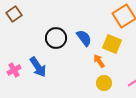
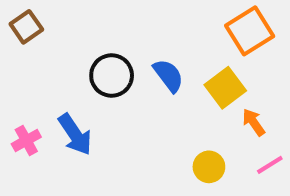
yellow square: (112, 44) -> (225, 88), turned 30
orange arrow: (99, 61) -> (254, 122), moved

